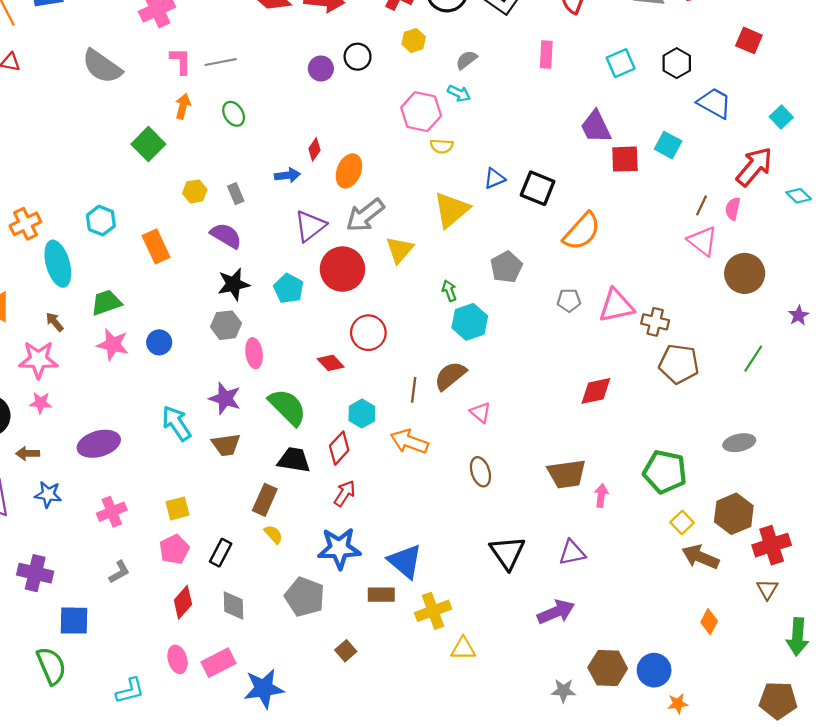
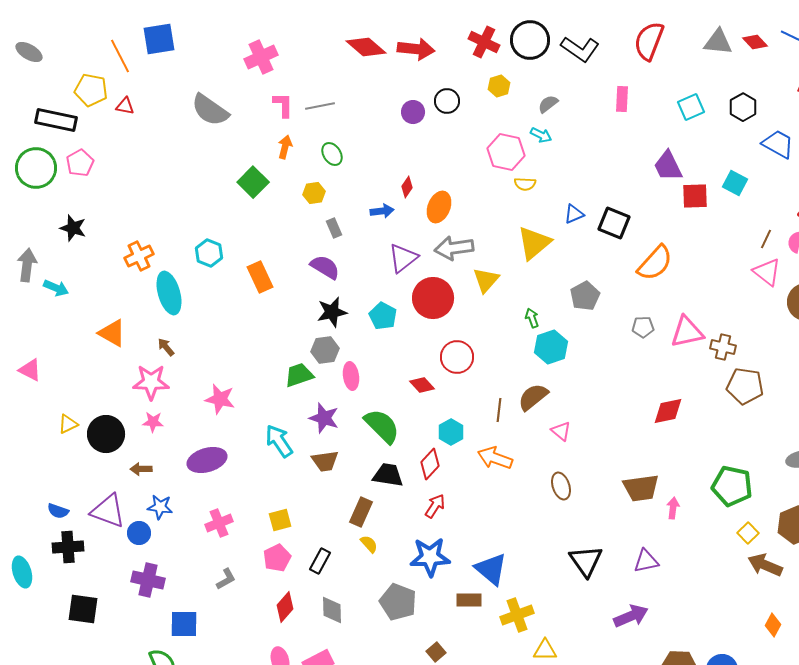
yellow hexagon: (195, 191) -> (314, 193), moved
gray arrow: (365, 215) -> (454, 248), turned 30
green trapezoid: (106, 302) -> (299, 375), moved
blue circle: (159, 342) -> (139, 533), moved
pink star: (113, 345) -> (220, 399), moved

